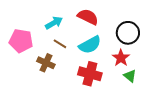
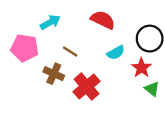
cyan arrow: (54, 23) -> (50, 22), moved
cyan semicircle: (90, 45) -> (116, 53), moved, size x0.7
red cross: (90, 74) -> (86, 87), moved, turned 35

